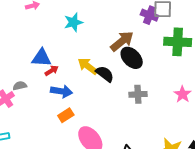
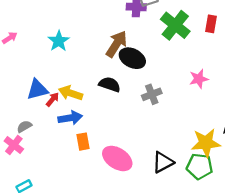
green cross: (178, 42) -> (175, 25), turned -36
yellow arrow: (88, 66) -> (71, 93), moved
pink star: (183, 94) -> (199, 79), turned -30
orange rectangle: (66, 115) -> (83, 142), turned -49

